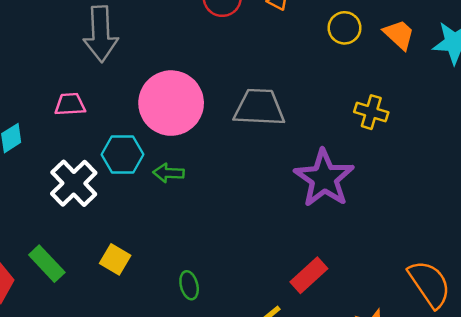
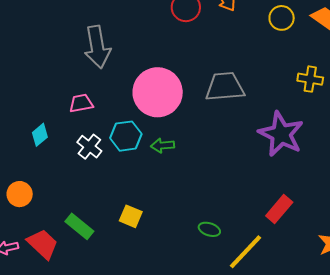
white cross: (74, 183) -> (89, 147), moved, size x0.7
green ellipse: (189, 285) -> (209, 229), moved, turned -50

